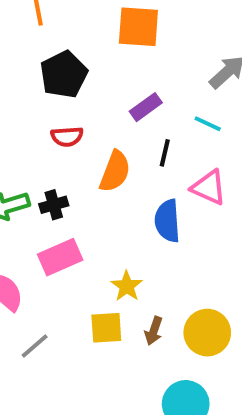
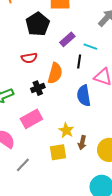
black pentagon: (64, 74) -> (38, 24), moved
cyan line: (208, 124) -> (90, 47), moved
black cross: (54, 205) -> (38, 88), moved
brown arrow: (154, 331) -> (82, 143), moved

